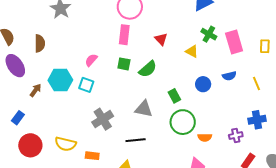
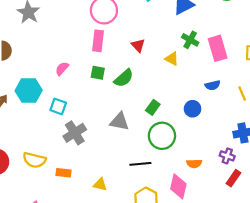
blue circle: (203, 84) -> (193, 109), moved
cyan square: (86, 85) -> (58, 106), moved
green rectangle: (174, 96) -> (153, 107), turned 64
purple cross: (236, 136) -> (227, 156), moved, turned 32
orange semicircle: (205, 137) -> (194, 163), moved
black line: (136, 140) -> (140, 164), moved

